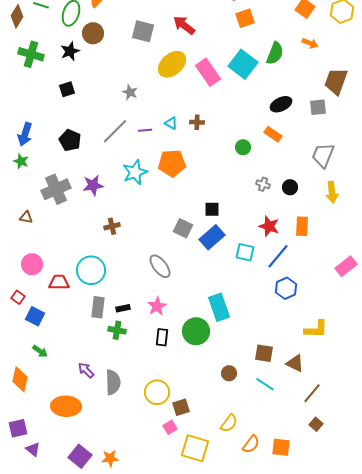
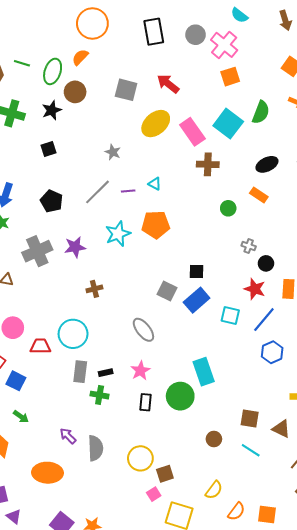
brown cross: (197, 122) -> (208, 164), moved, size x1.5
black circle: (290, 187) -> (266, 263), moved

